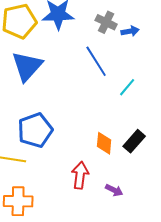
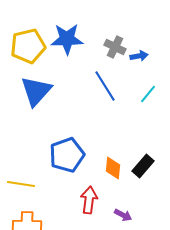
cyan line: (127, 87) -> (148, 94), moved
blue pentagon: (35, 130) -> (67, 155), moved

